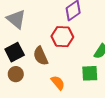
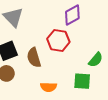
orange semicircle: (58, 83) -> (48, 87), turned 126

